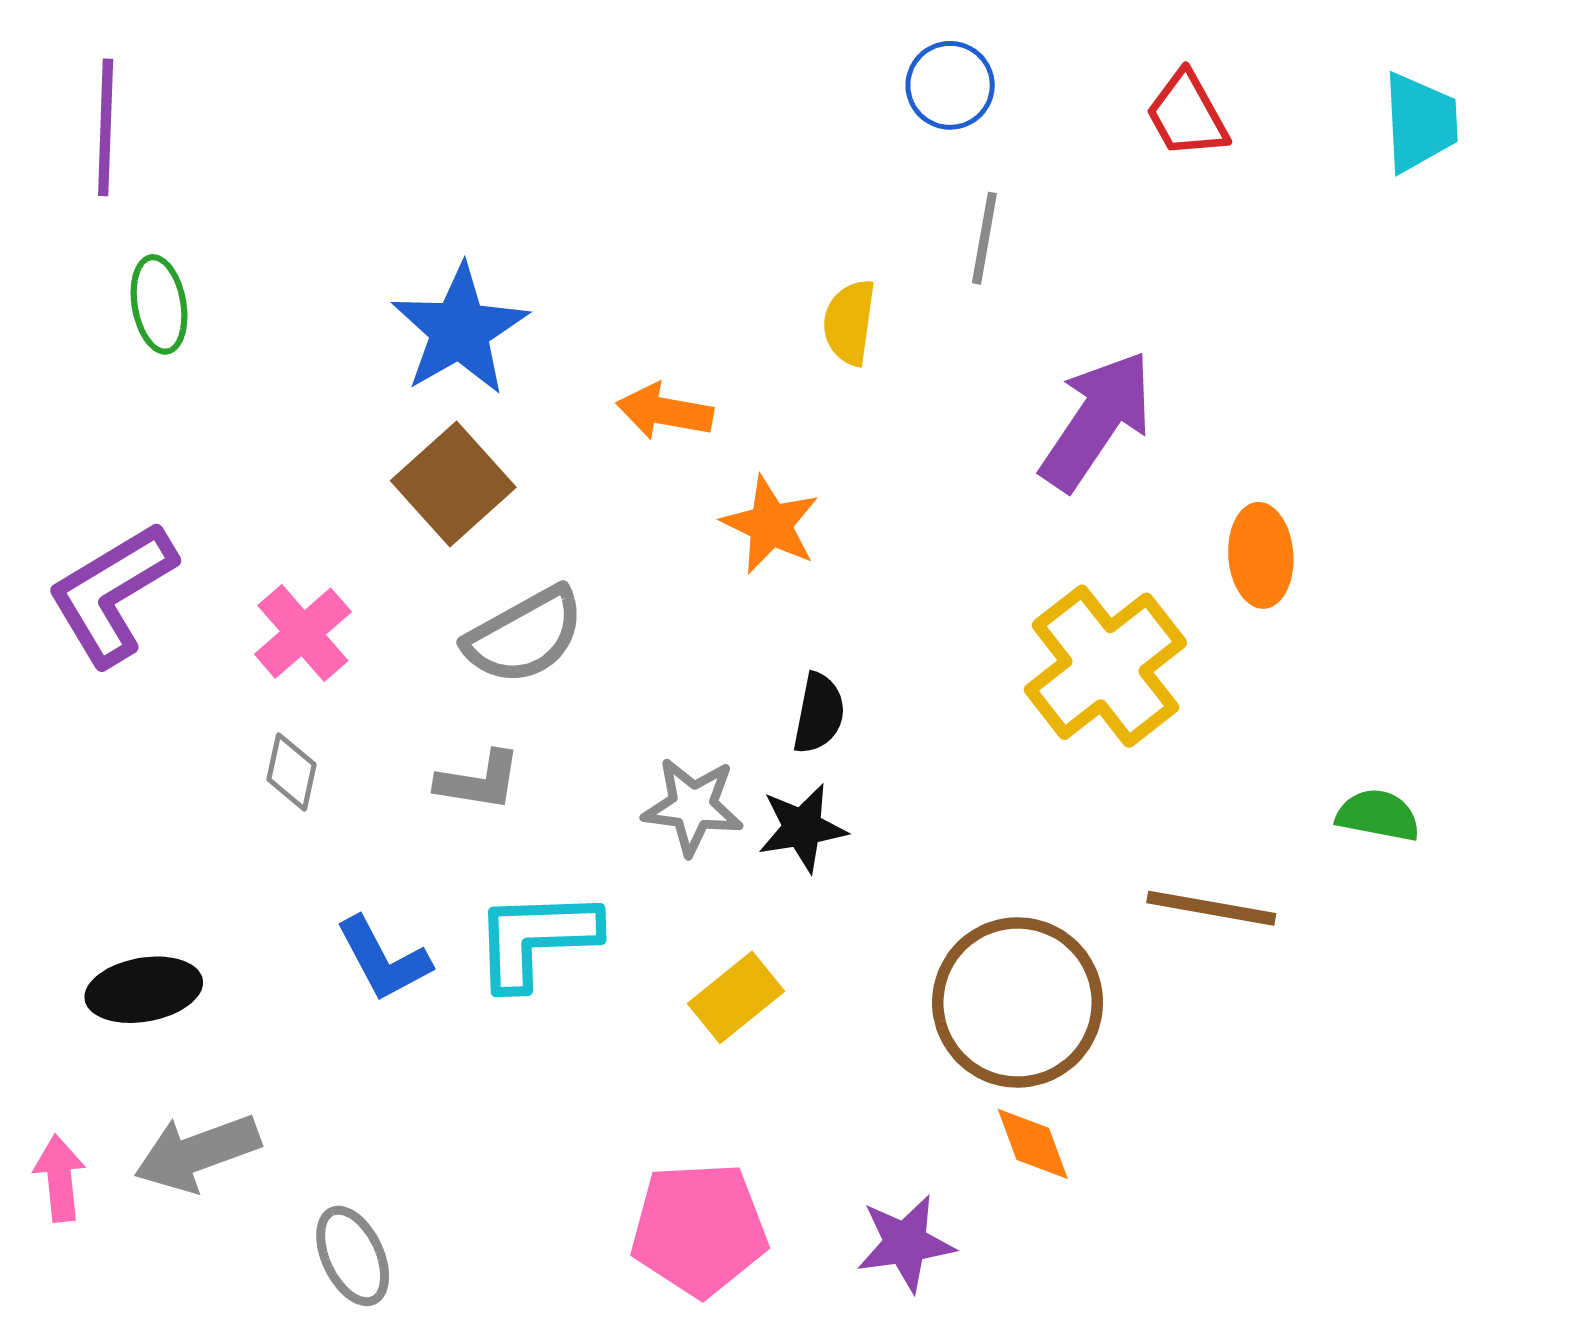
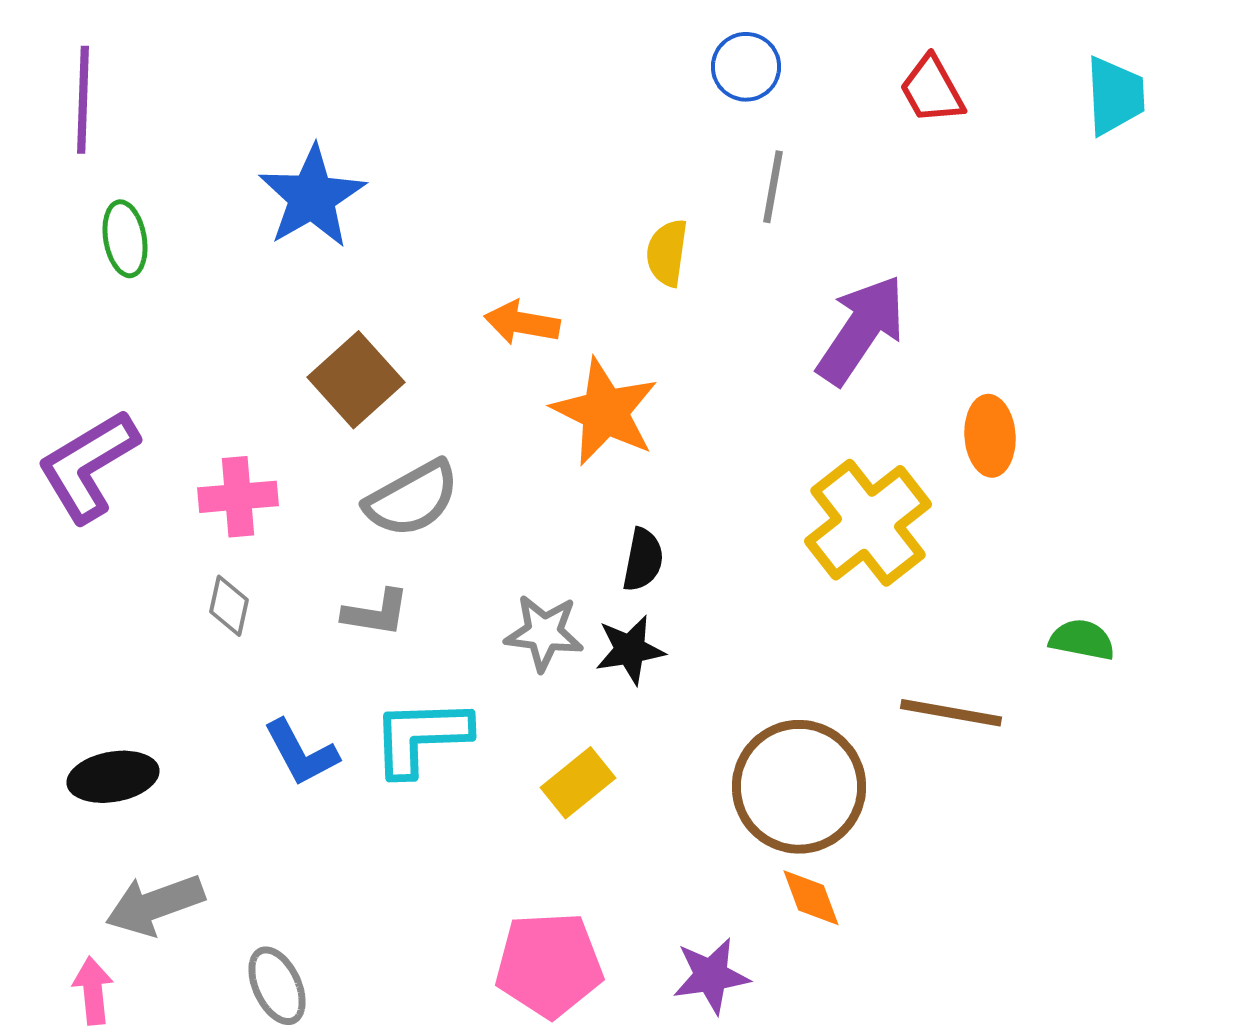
blue star: (460, 330) -> (312, 197), moved
orange star: (770, 525) -> (605, 412), size x1.4
pink cross: (303, 633) -> (238, 497), turned 36
pink arrow: (60, 1178) -> (93, 991), moved

